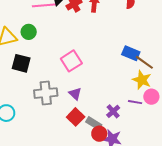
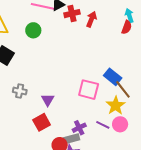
green circle: (29, 32) -> (33, 30), moved
pink square: (71, 61) -> (89, 90), moved, turned 30
gray cross: (46, 93) -> (20, 91), size x0.6
gray rectangle: (94, 123) -> (72, 139), moved, turned -63

